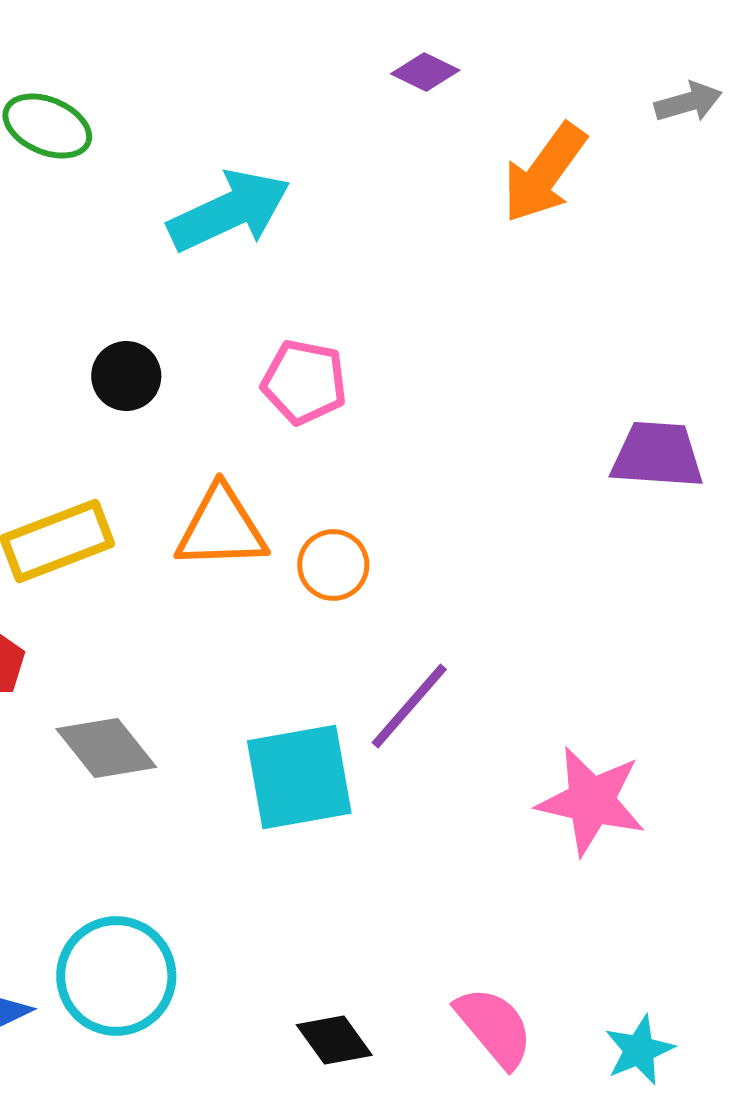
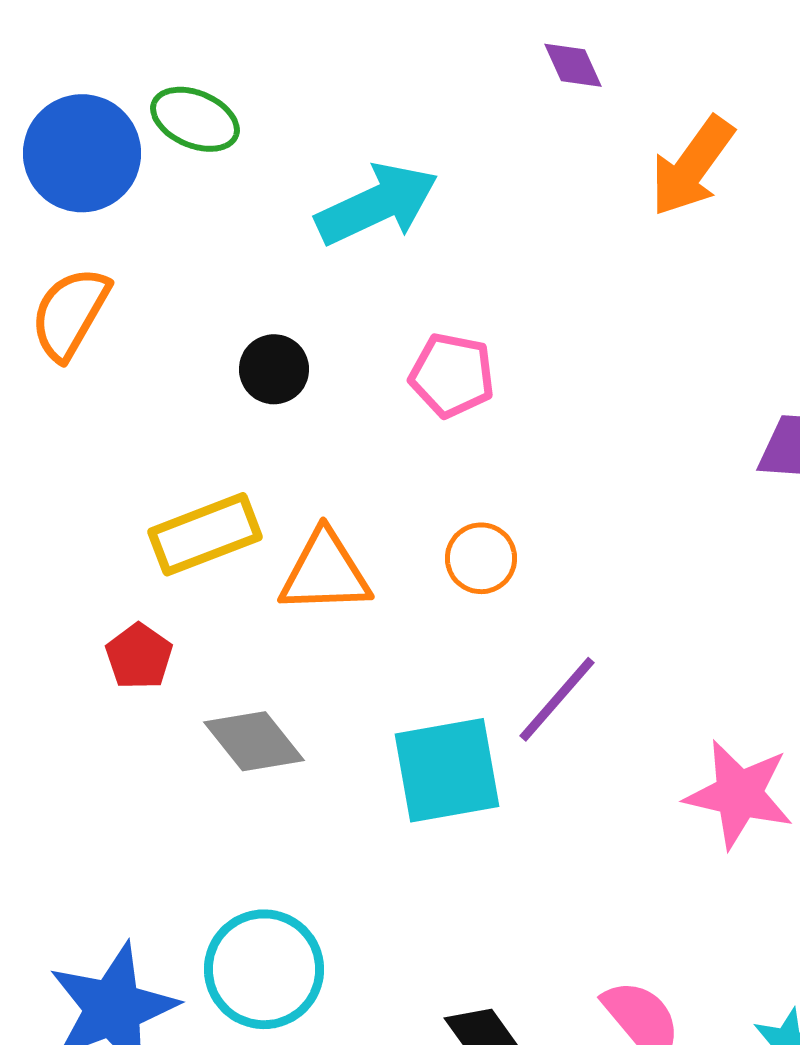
purple diamond: (425, 72) -> (573, 65), turned 40
orange triangle: (221, 528) -> (325, 572), moved

